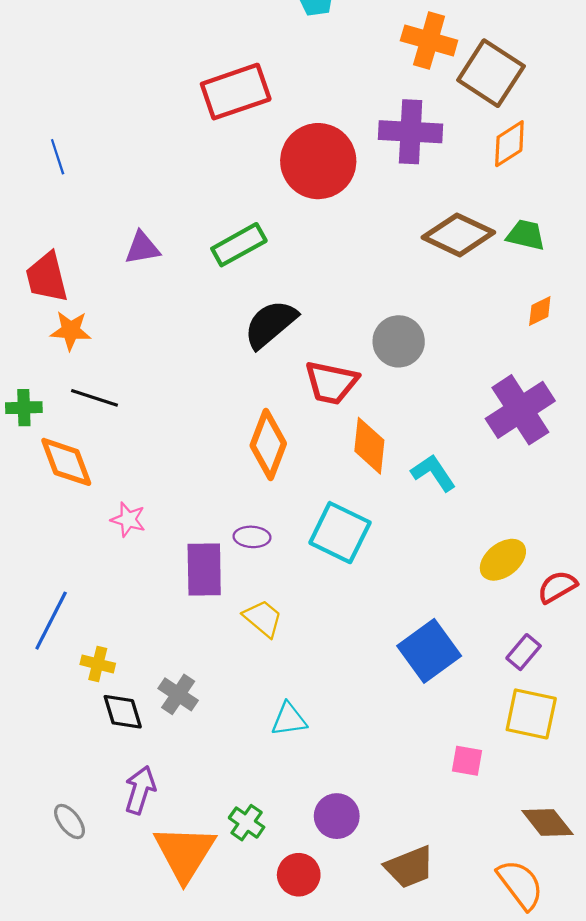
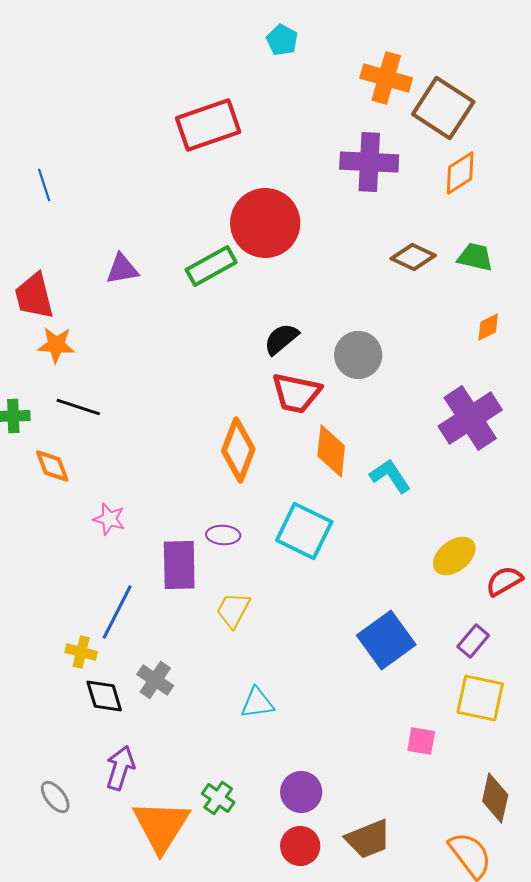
red circle: (318, 161) -> (265, 223), moved
brown diamond: (458, 235) -> (413, 257), size x0.7
black semicircle: (270, 324) -> (281, 339), moved, size x0.7
orange diamond: (66, 462) -> (52, 466), size x0.7
yellow trapezoid: (263, 618) -> (233, 610), turned -102
blue line: (51, 621) -> (117, 612), moved
brown diamond: (547, 823) -> (495, 798), turned 51
red circle: (299, 875) -> (300, 846), moved

